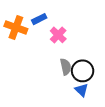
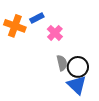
blue triangle: (81, 90) -> (77, 85), size x1.5

